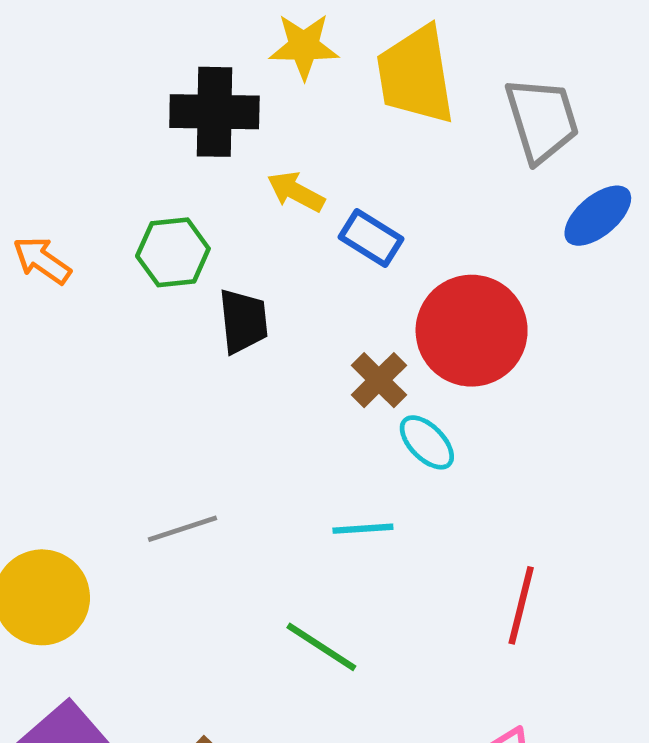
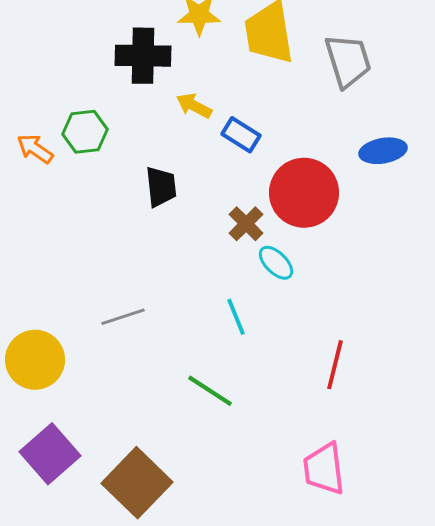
blue ellipse: (598, 216) -> (383, 151), moved, turned 30
green hexagon: (173, 252) -> (85, 132), moved
cyan line: (363, 529) -> (236, 317), turned 72

